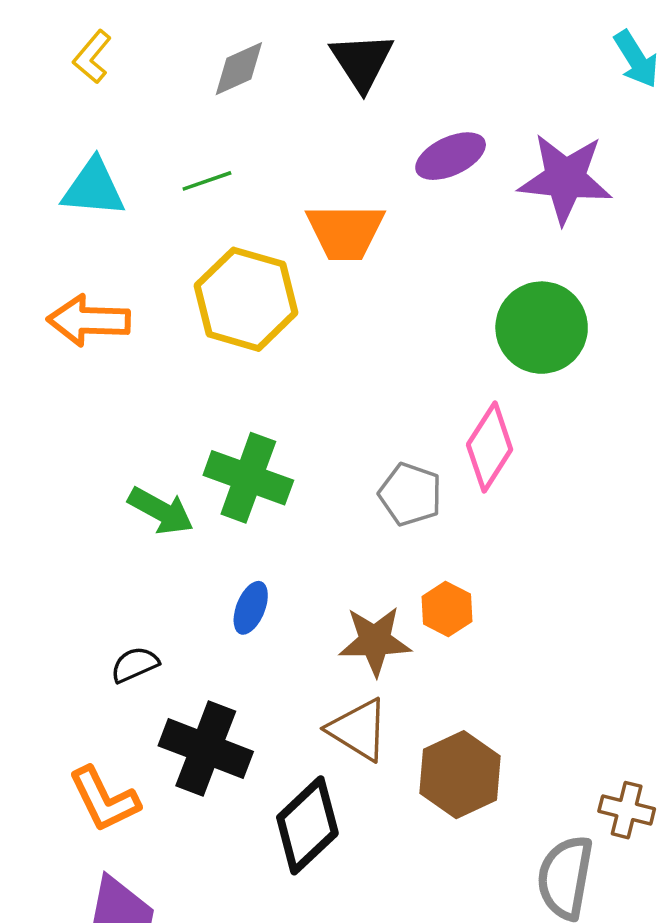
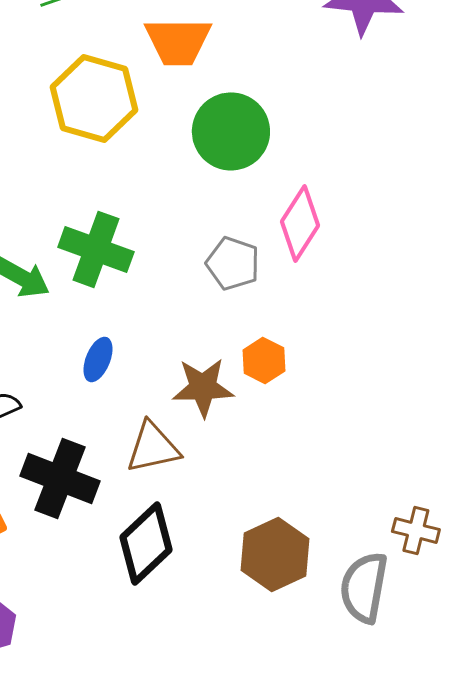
green circle: (542, 328) -> (231, 131), moved
brown triangle: (358, 730) -> (153, 447), moved, turned -44
brown hexagon: (460, 775) -> (275, 554), moved

